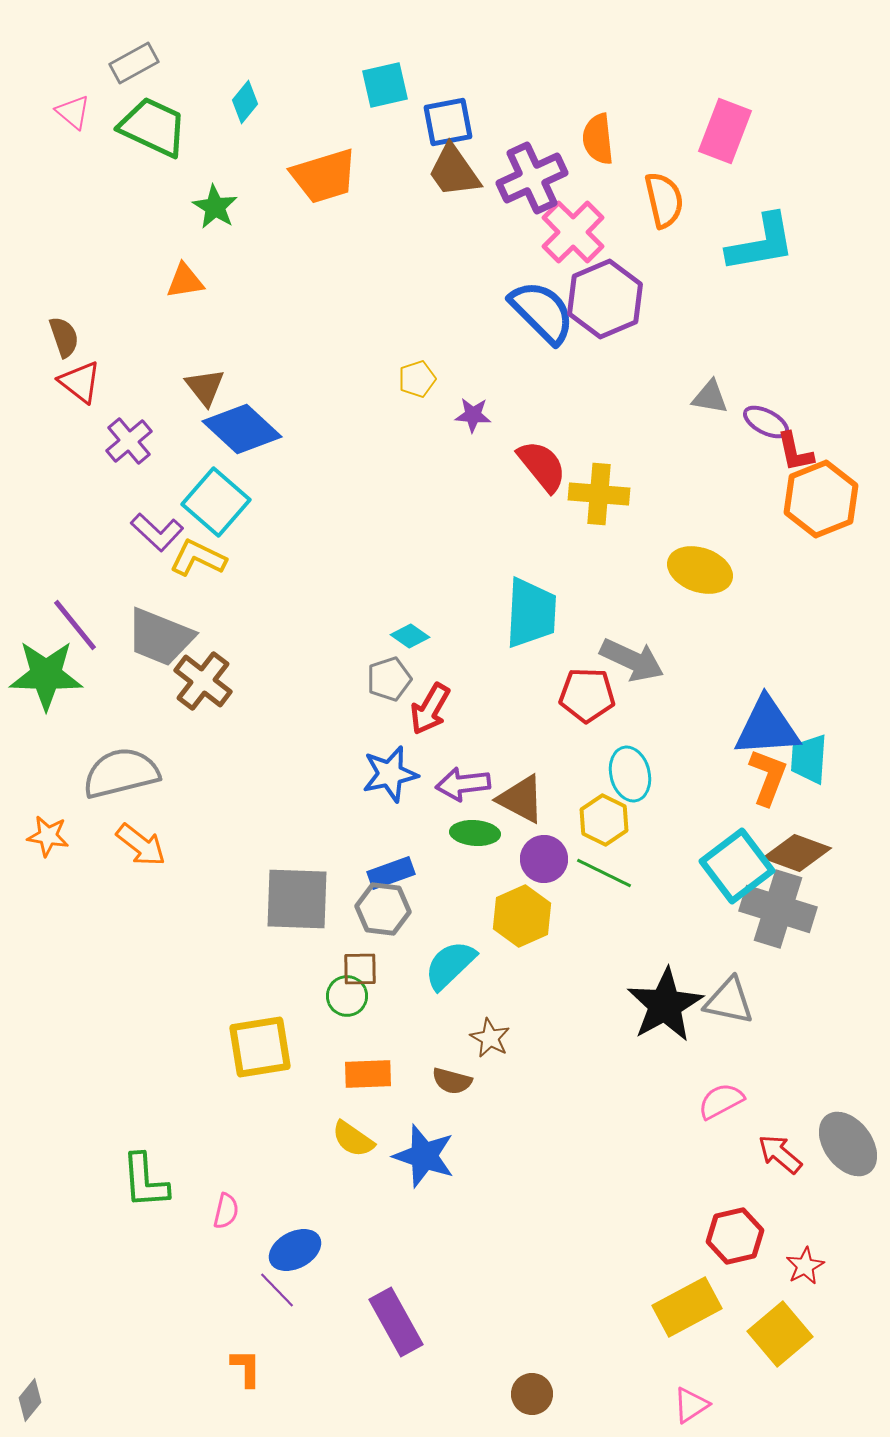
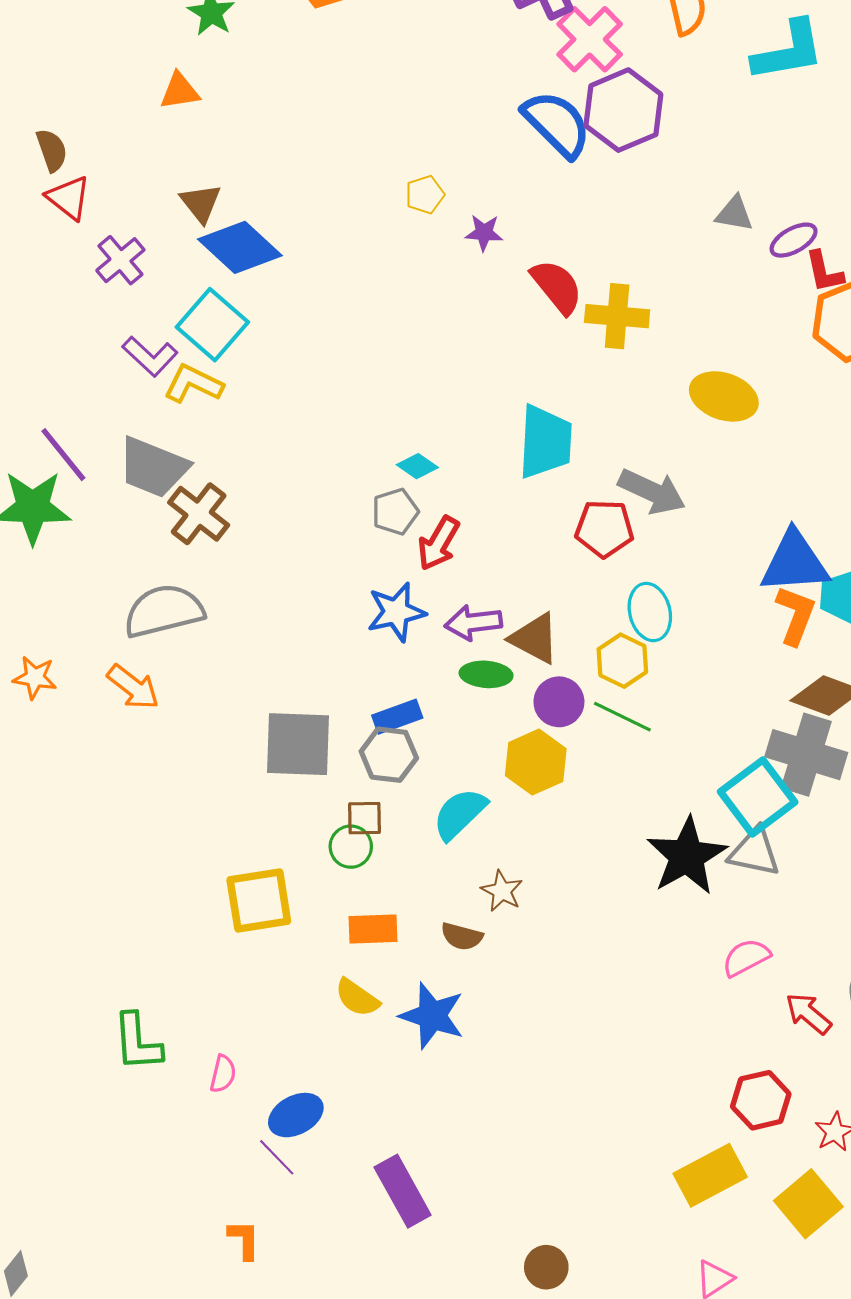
purple ellipse: (766, 422) -> (794, 240), turned -57
gray semicircle: (121, 773) -> (164, 611), moved
cyan square: (737, 866) -> (758, 797), moved

